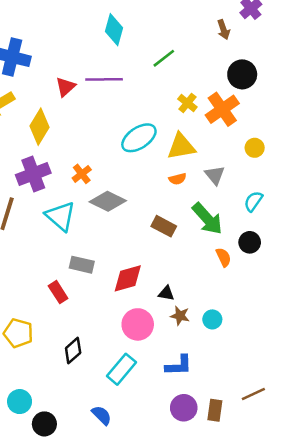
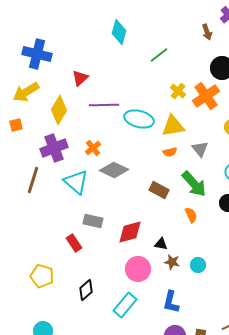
purple line: (104, 79) -> (104, 105), moved
cyan ellipse: (139, 138) -> (139, 119), turned 48
orange semicircle: (224, 257) -> (191, 215), moved
blue L-shape: (179, 365) -> (171, 302), turned 105

